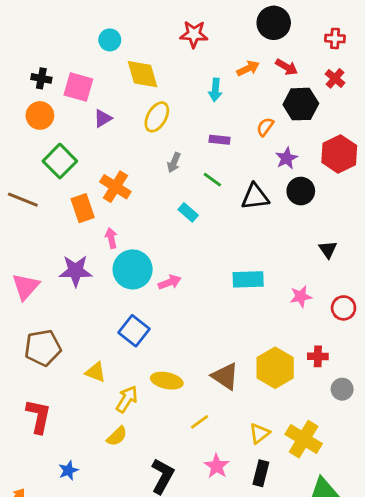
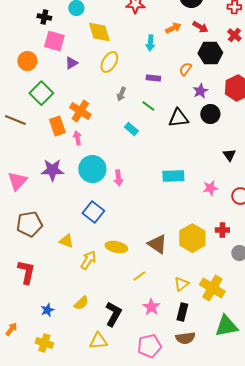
black cross: (41, 78) -> (44, 17), moved
pink arrow: (111, 238) -> (77, 138), moved
pink arrow: (170, 282) -> (118, 178), turned 105
yellow semicircle: (117, 436) -> (81, 303), moved

